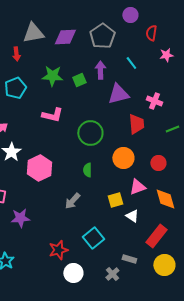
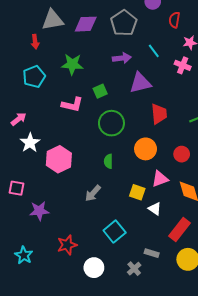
purple arrow: (100, 70) -> (122, 58), turned 84
green square: (79, 80) -> (100, 91), moved
pink cross: (154, 101) -> (183, 65), moved
yellow square: (115, 200) -> (137, 192), turned 35
red star: (58, 250) -> (67, 245), moved

